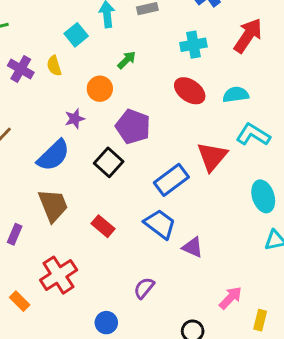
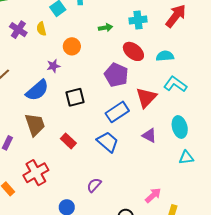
green arrow: (127, 60) -> (105, 28), moved, turned 32
purple pentagon: (133, 127) -> (116, 75), moved
black square: (109, 162) -> (75, 97), turned 30
purple triangle: (193, 247) -> (149, 135), moved

